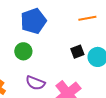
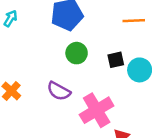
green circle: (23, 51) -> (77, 53), moved

